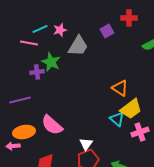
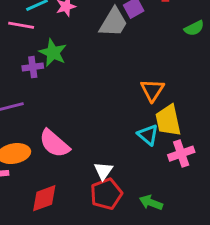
gray trapezoid: (78, 46) -> (113, 22), moved
orange triangle: (120, 88) -> (152, 90), turned 30
yellow trapezoid: (131, 109) -> (168, 120), turned 115

